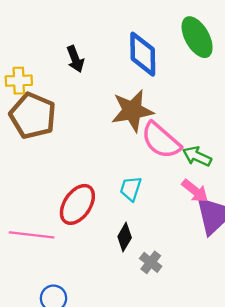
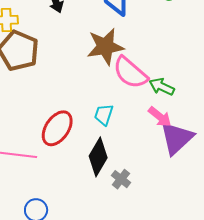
black diamond: (125, 237) -> (98, 157), size x1.5

